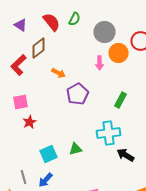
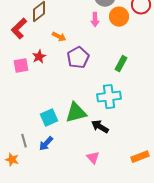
pink arrow: (100, 63) -> (95, 20), moved
red star: (30, 122) -> (39, 57), moved
green triangle: (76, 149) -> (76, 113), size x1.6
black arrow: (126, 155) -> (100, 127), moved

